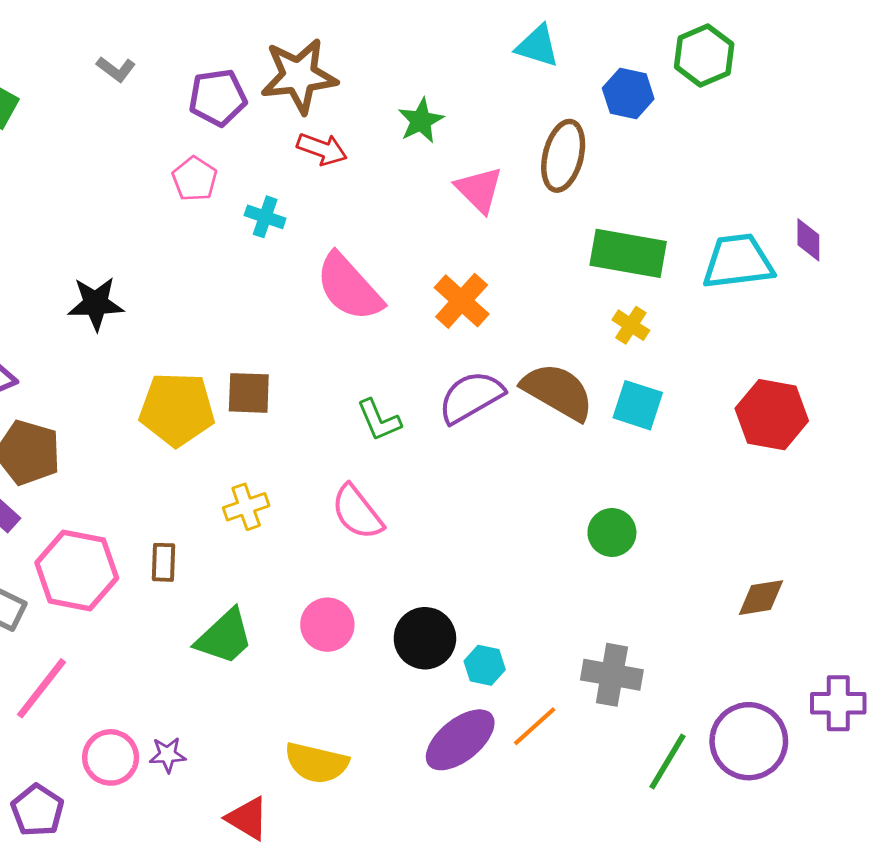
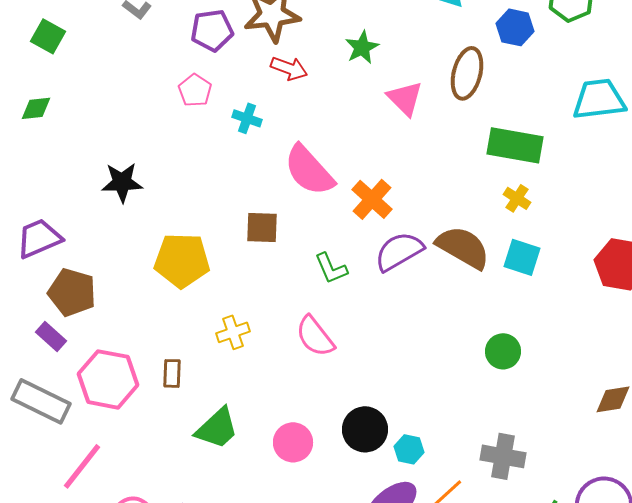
cyan trapezoid: (738, 262) -> (599, 99), moved
orange cross: (462, 301) -> (372, 199), moved
brown square: (249, 393) -> (262, 227), moved
pink circle: (327, 625) -> (293, 442), moved

